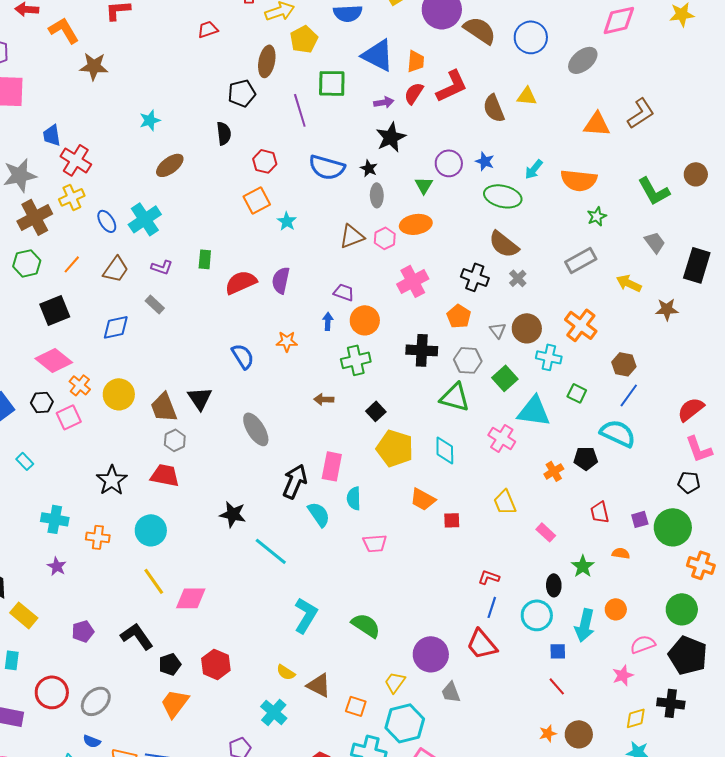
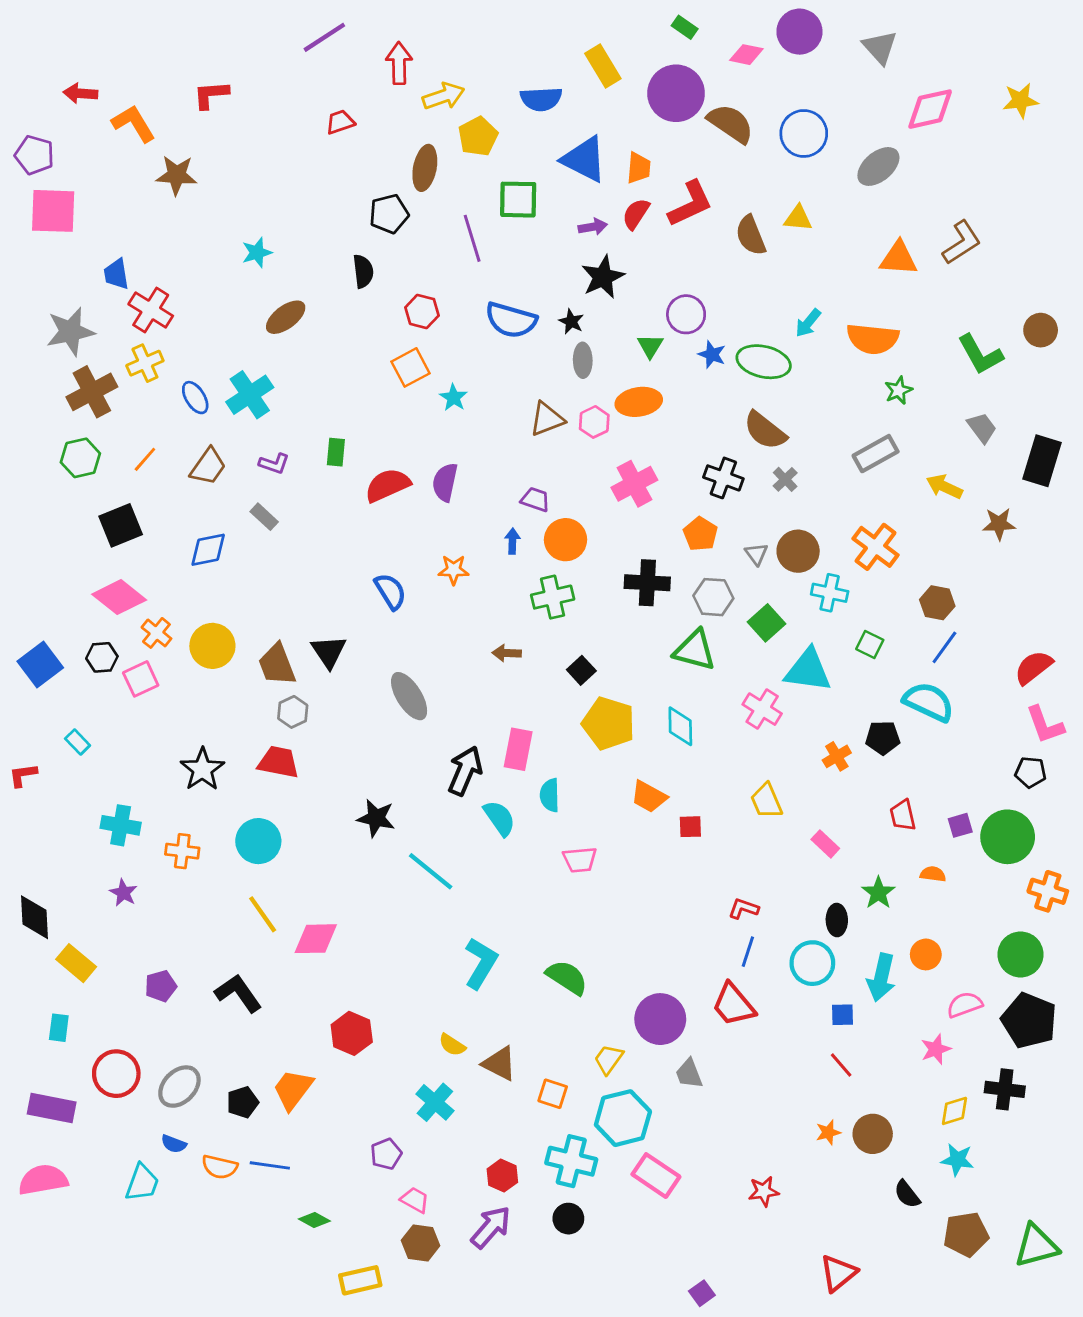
blue star: (485, 161) -> (712, 355), moved
black pentagon: (170, 664) -> (243, 1102), moved

